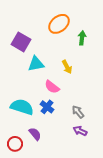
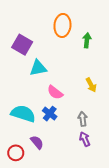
orange ellipse: (59, 24) -> (62, 25), turned -45
yellow arrow: (67, 67) -> (91, 85), moved
gray arrow: (78, 112) -> (83, 119), turned 32
purple arrow: (80, 131) -> (85, 139), turned 40

